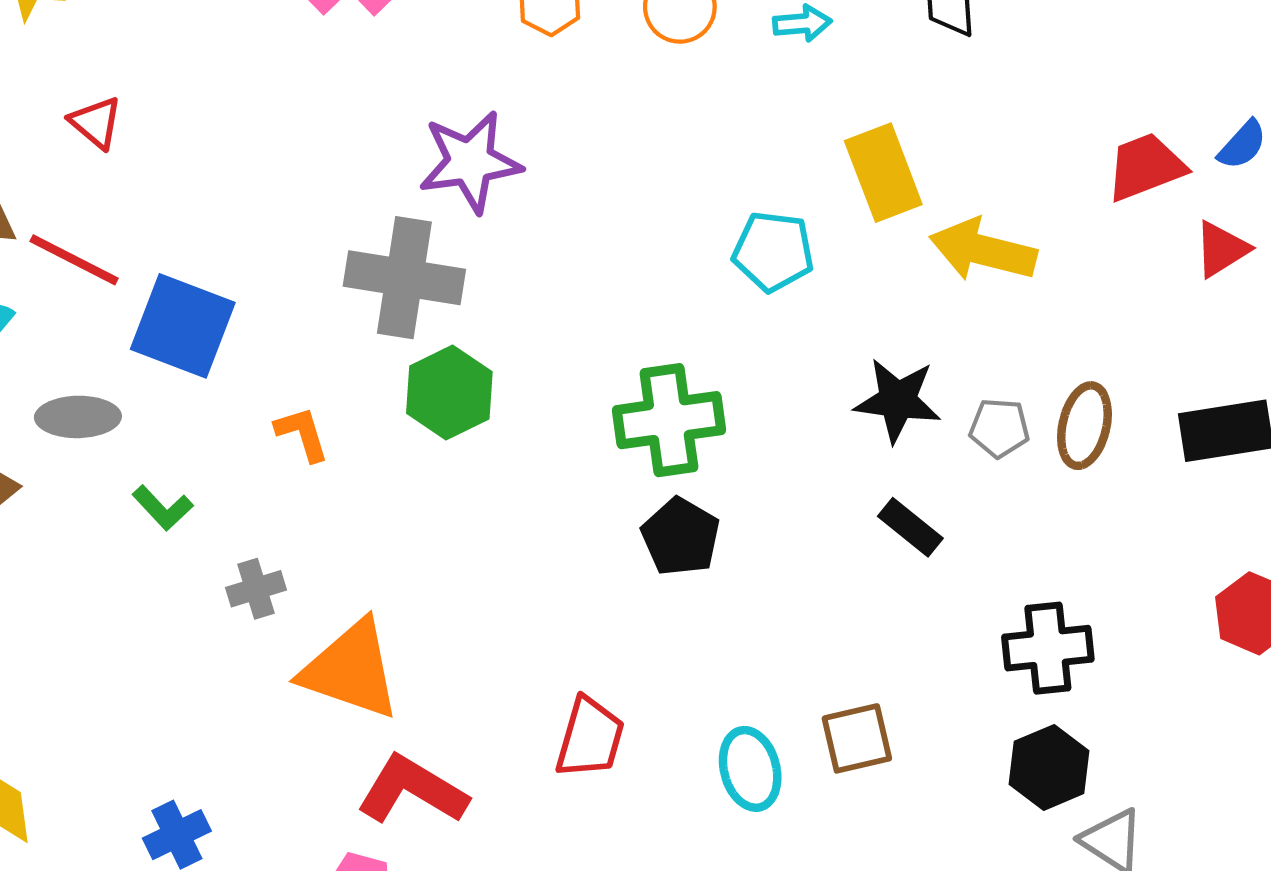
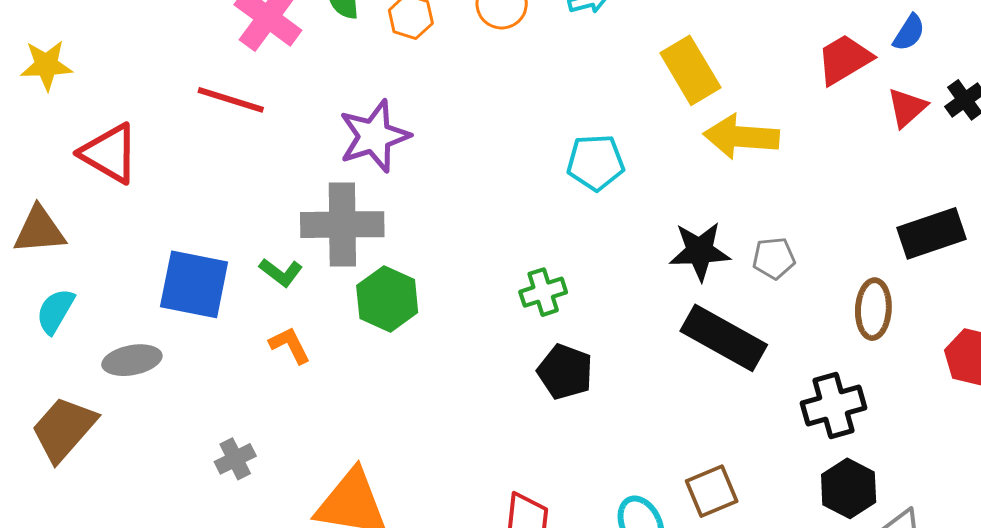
red triangle: (96, 123) -> (109, 153), size x1.6
yellow rectangle: (883, 173) -> (690, 70), moved
red line: (74, 260) -> (231, 100), moved
green cross: (669, 420) -> (543, 292), size x0.6
brown ellipse: (1084, 426) -> (873, 309), moved
green L-shape: (163, 508) -> (281, 272), moved
black rectangle: (910, 527) -> (724, 338), size x1.8
gray cross: (256, 589) -> (235, 459), moved

